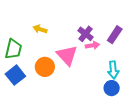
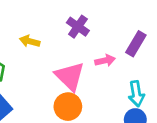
purple cross: (86, 34) -> (78, 27), moved
orange circle: (45, 67) -> (68, 107), moved

